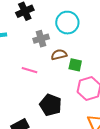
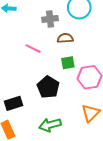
green square: (75, 65) -> (68, 63), moved, turned -32

